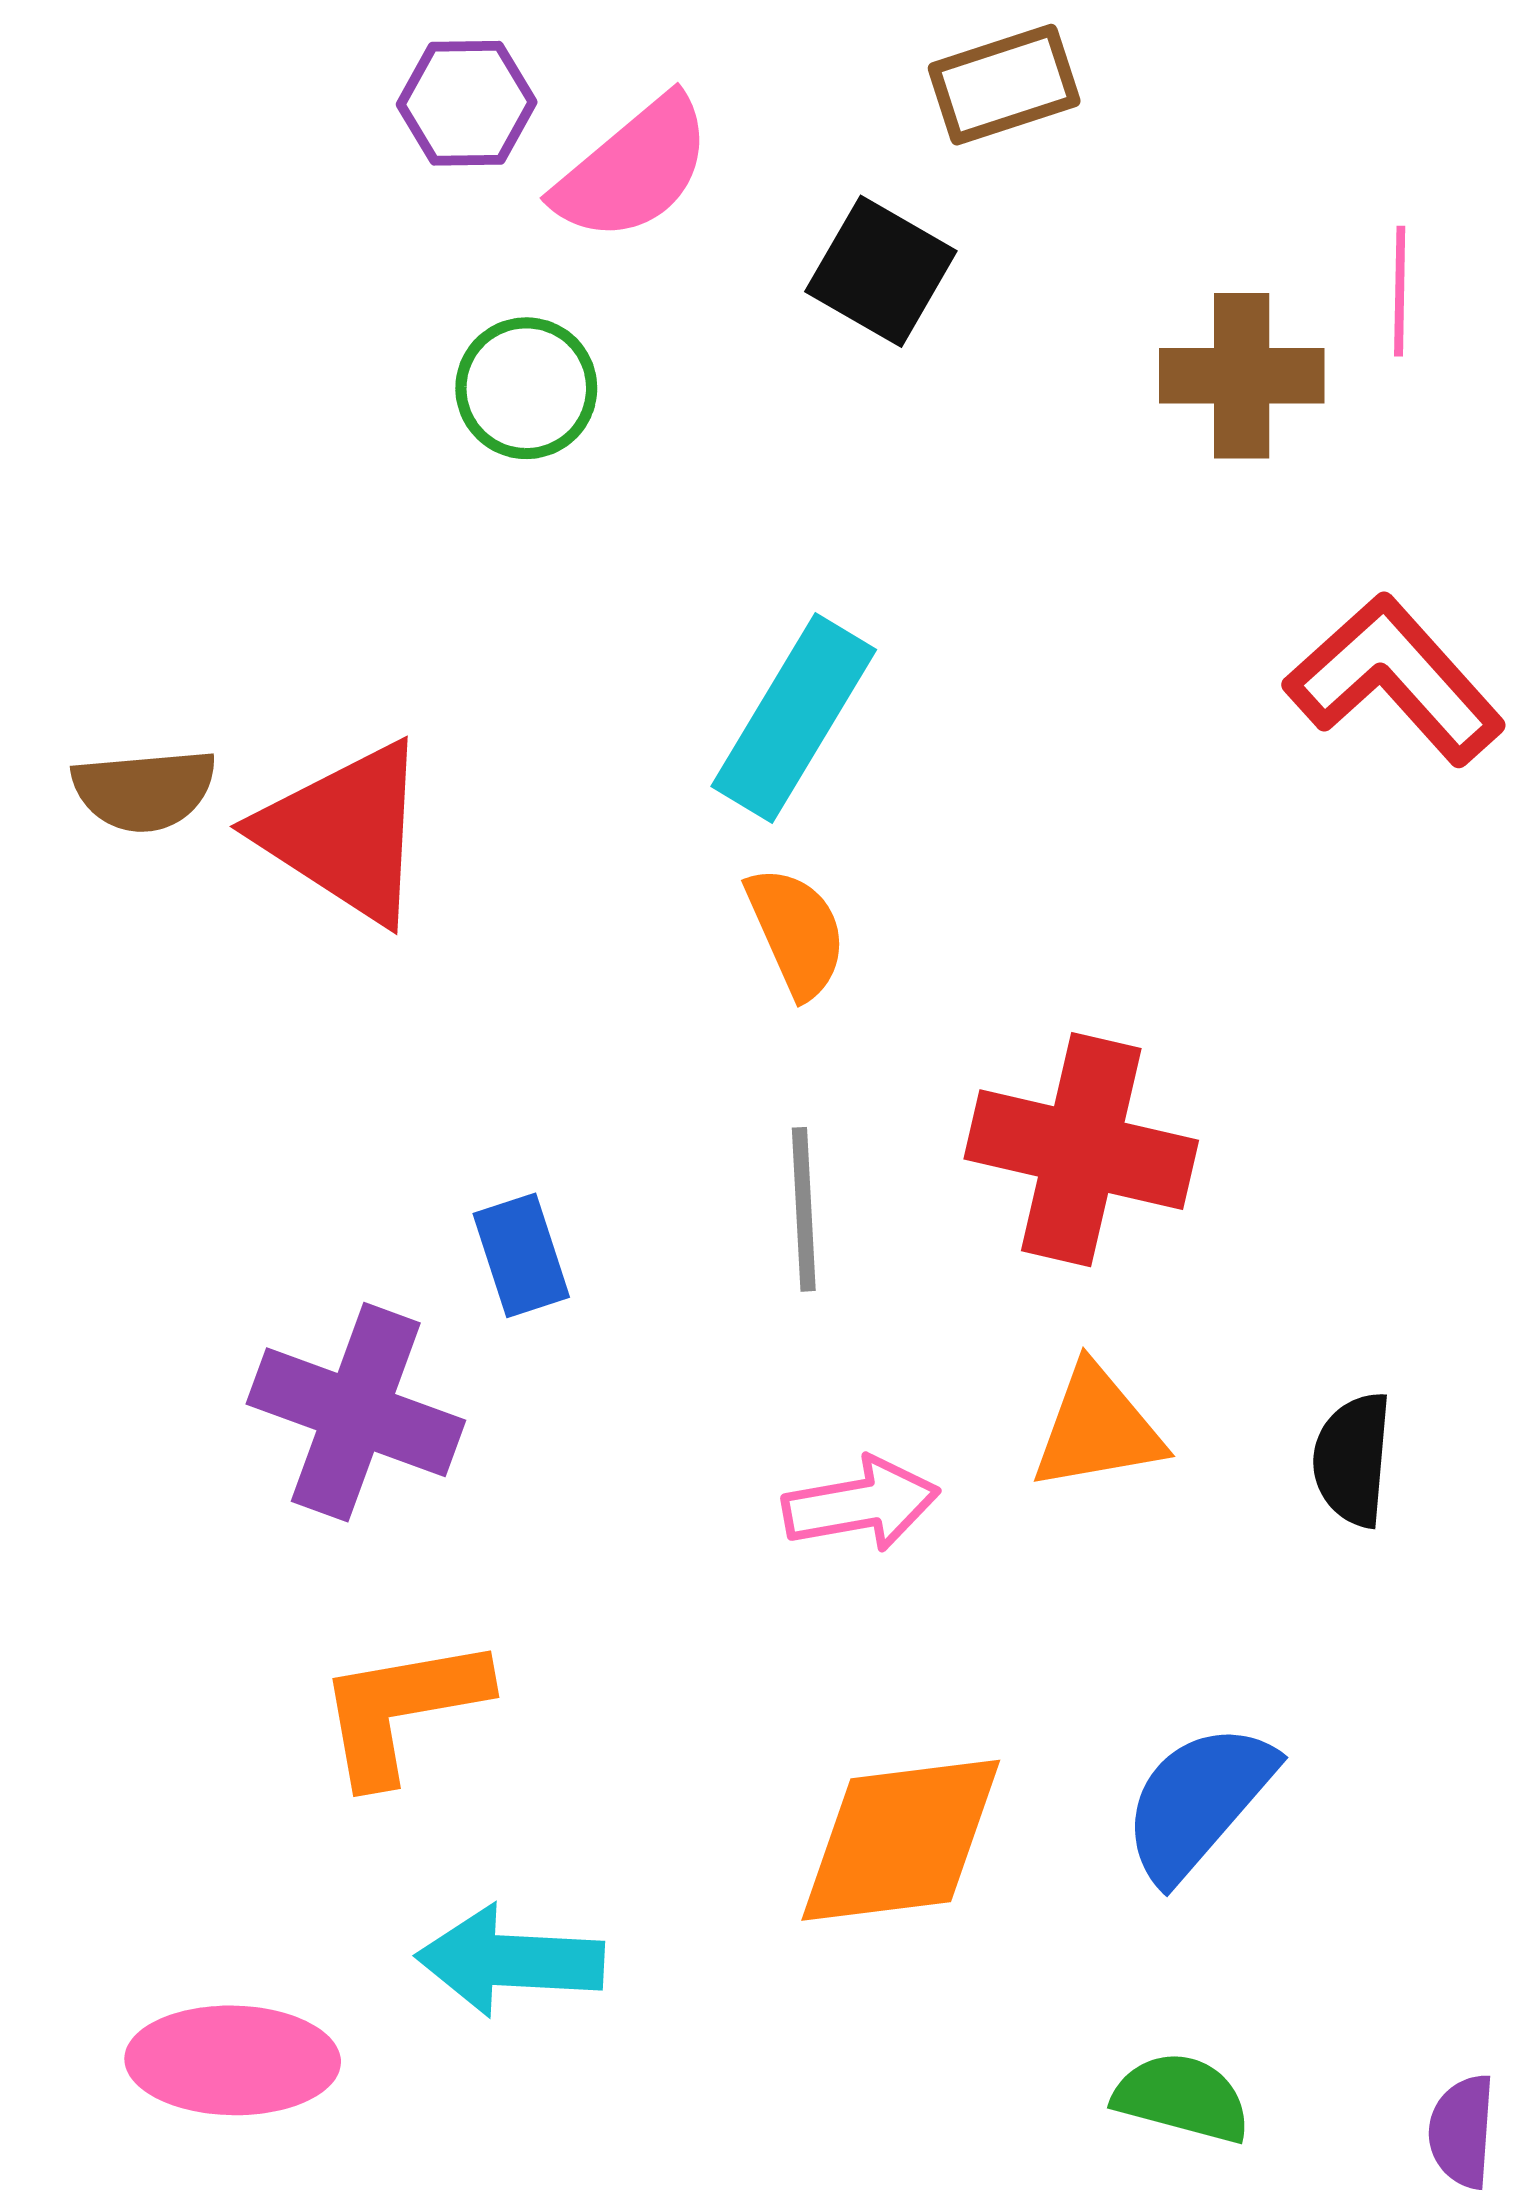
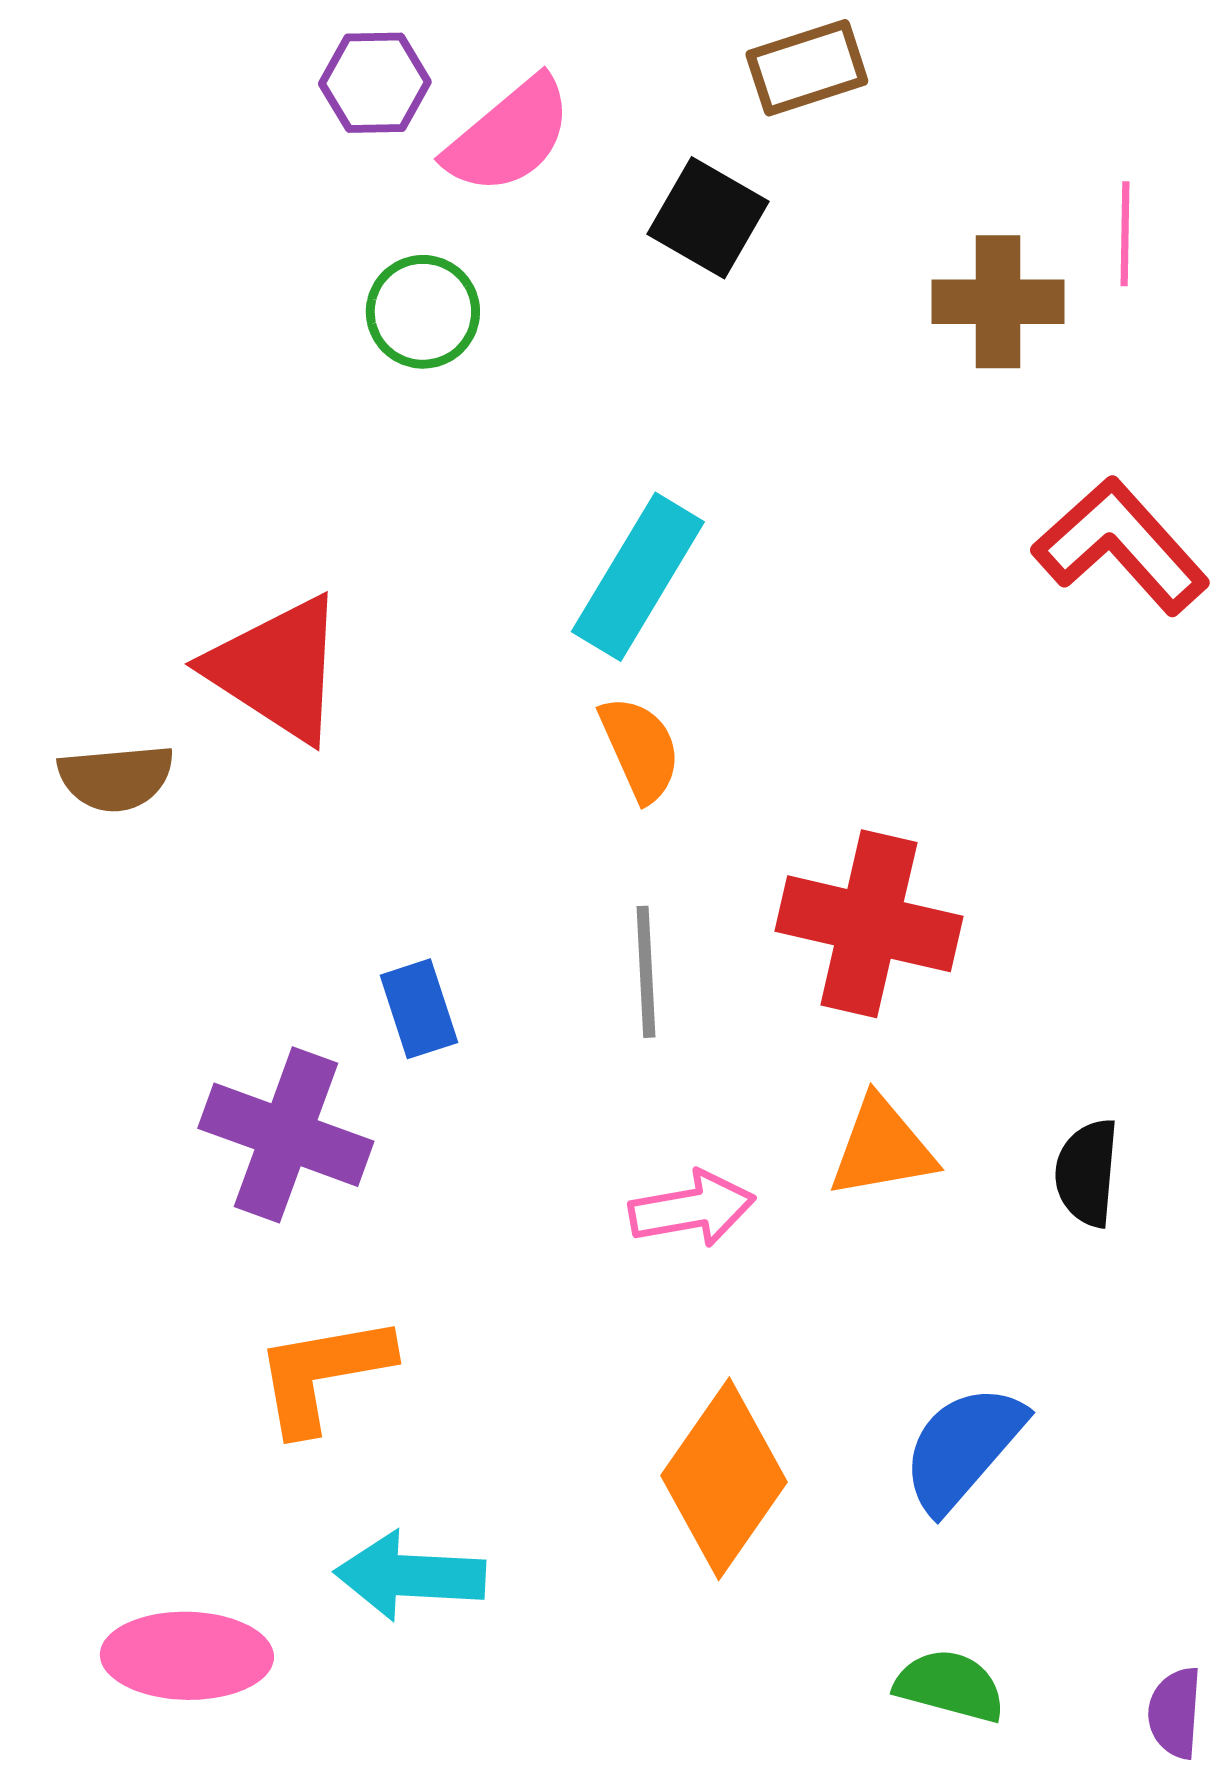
brown semicircle: (144, 790) -> (116, 778), moved
orange diamond: (901, 1840) -> (724, 1479), turned -48

